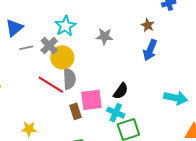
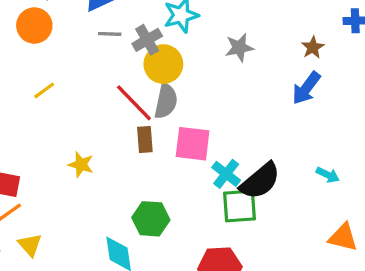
gray star: (105, 36) -> (239, 48), turned -30
black semicircle: (121, 91) -> (260, 181), moved, size x1.5
cyan arrow: (176, 98) -> (328, 175), size x0.6
brown rectangle: (75, 111) -> (145, 140), moved

